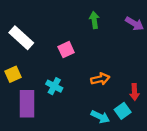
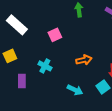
purple rectangle: (27, 104) -> (22, 81), size x0.6
cyan arrow: (100, 117) -> (75, 90), moved

